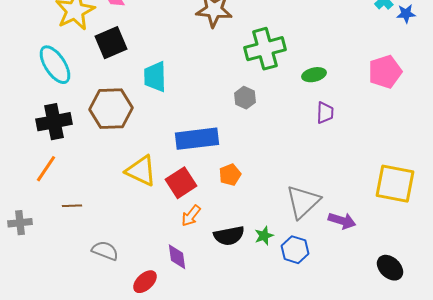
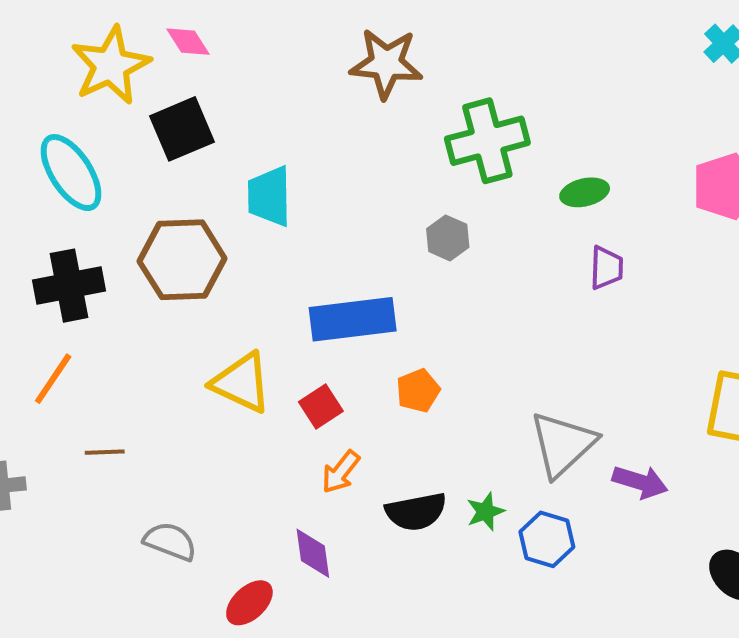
red square: (181, 183) -> (321, 407), size x0.7

